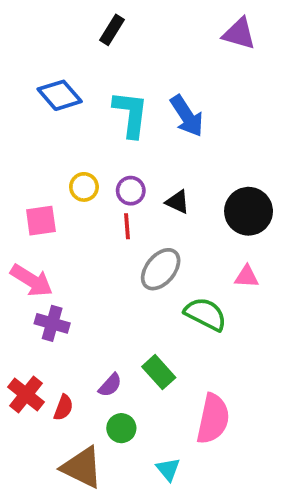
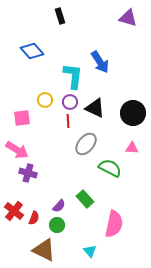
black rectangle: (112, 30) -> (60, 16), turned -49
cyan L-shape: (131, 114) -> (73, 76), moved
black triangle: (177, 202) -> (95, 108), size x1.5
green circle: (121, 428) -> (57, 225), moved

